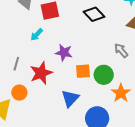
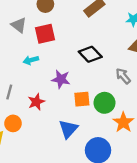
black diamond: (94, 14) -> (90, 54), moved
cyan arrow: (37, 35) -> (31, 60), turned 32
red star: (41, 73) -> (36, 102), size x0.7

